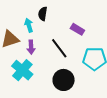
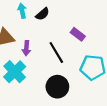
black semicircle: (43, 14) -> (42, 14), turned -144
cyan arrow: (29, 25) -> (22, 11), moved

